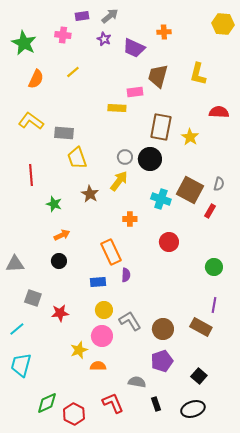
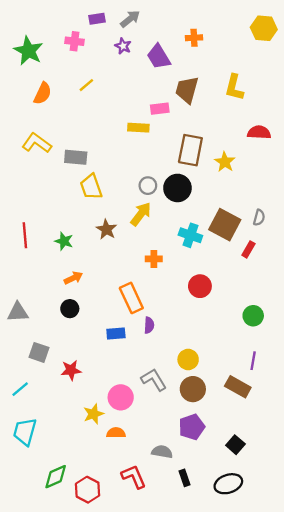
purple trapezoid: (134, 48) -> (159, 57), turned 35
red line: (31, 175) -> (25, 235), moved
yellow circle: (104, 310) -> (188, 360), moved

